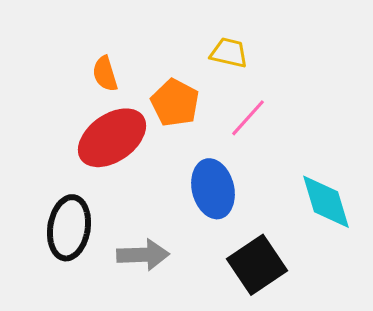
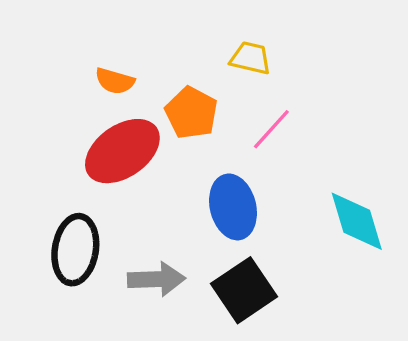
orange semicircle: (105, 74) -> (115, 81), turned -57
black square: (257, 265) -> (244, 290), moved

